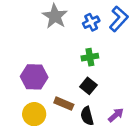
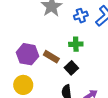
brown rectangle: (64, 104) -> (51, 57), moved

